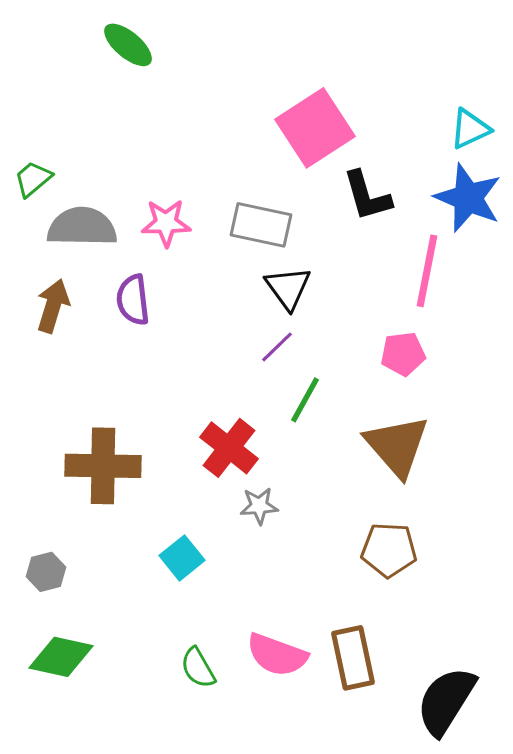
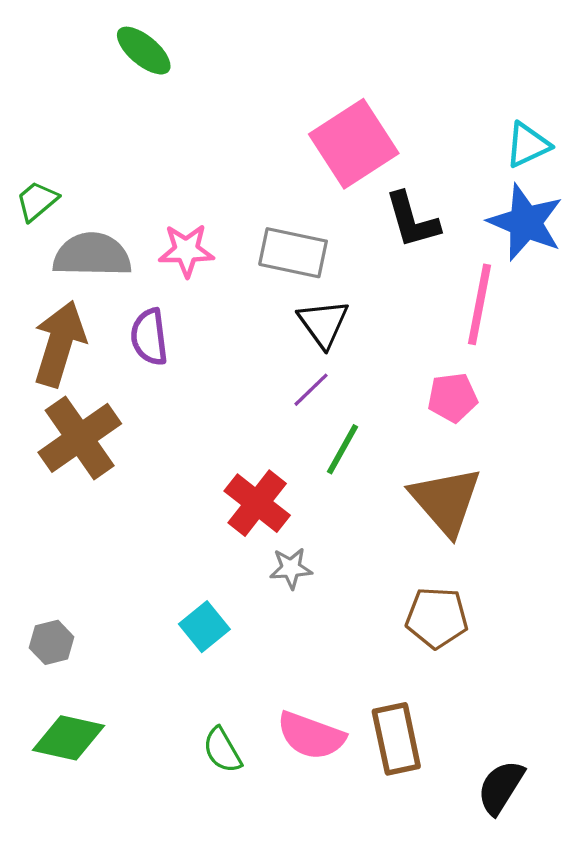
brown arrow: (53, 306) -> (59, 344), size x1.4
brown cross: (103, 466) -> (80, 438), moved, turned -36
black semicircle: (446, 701) -> (501, 787), size x0.7

